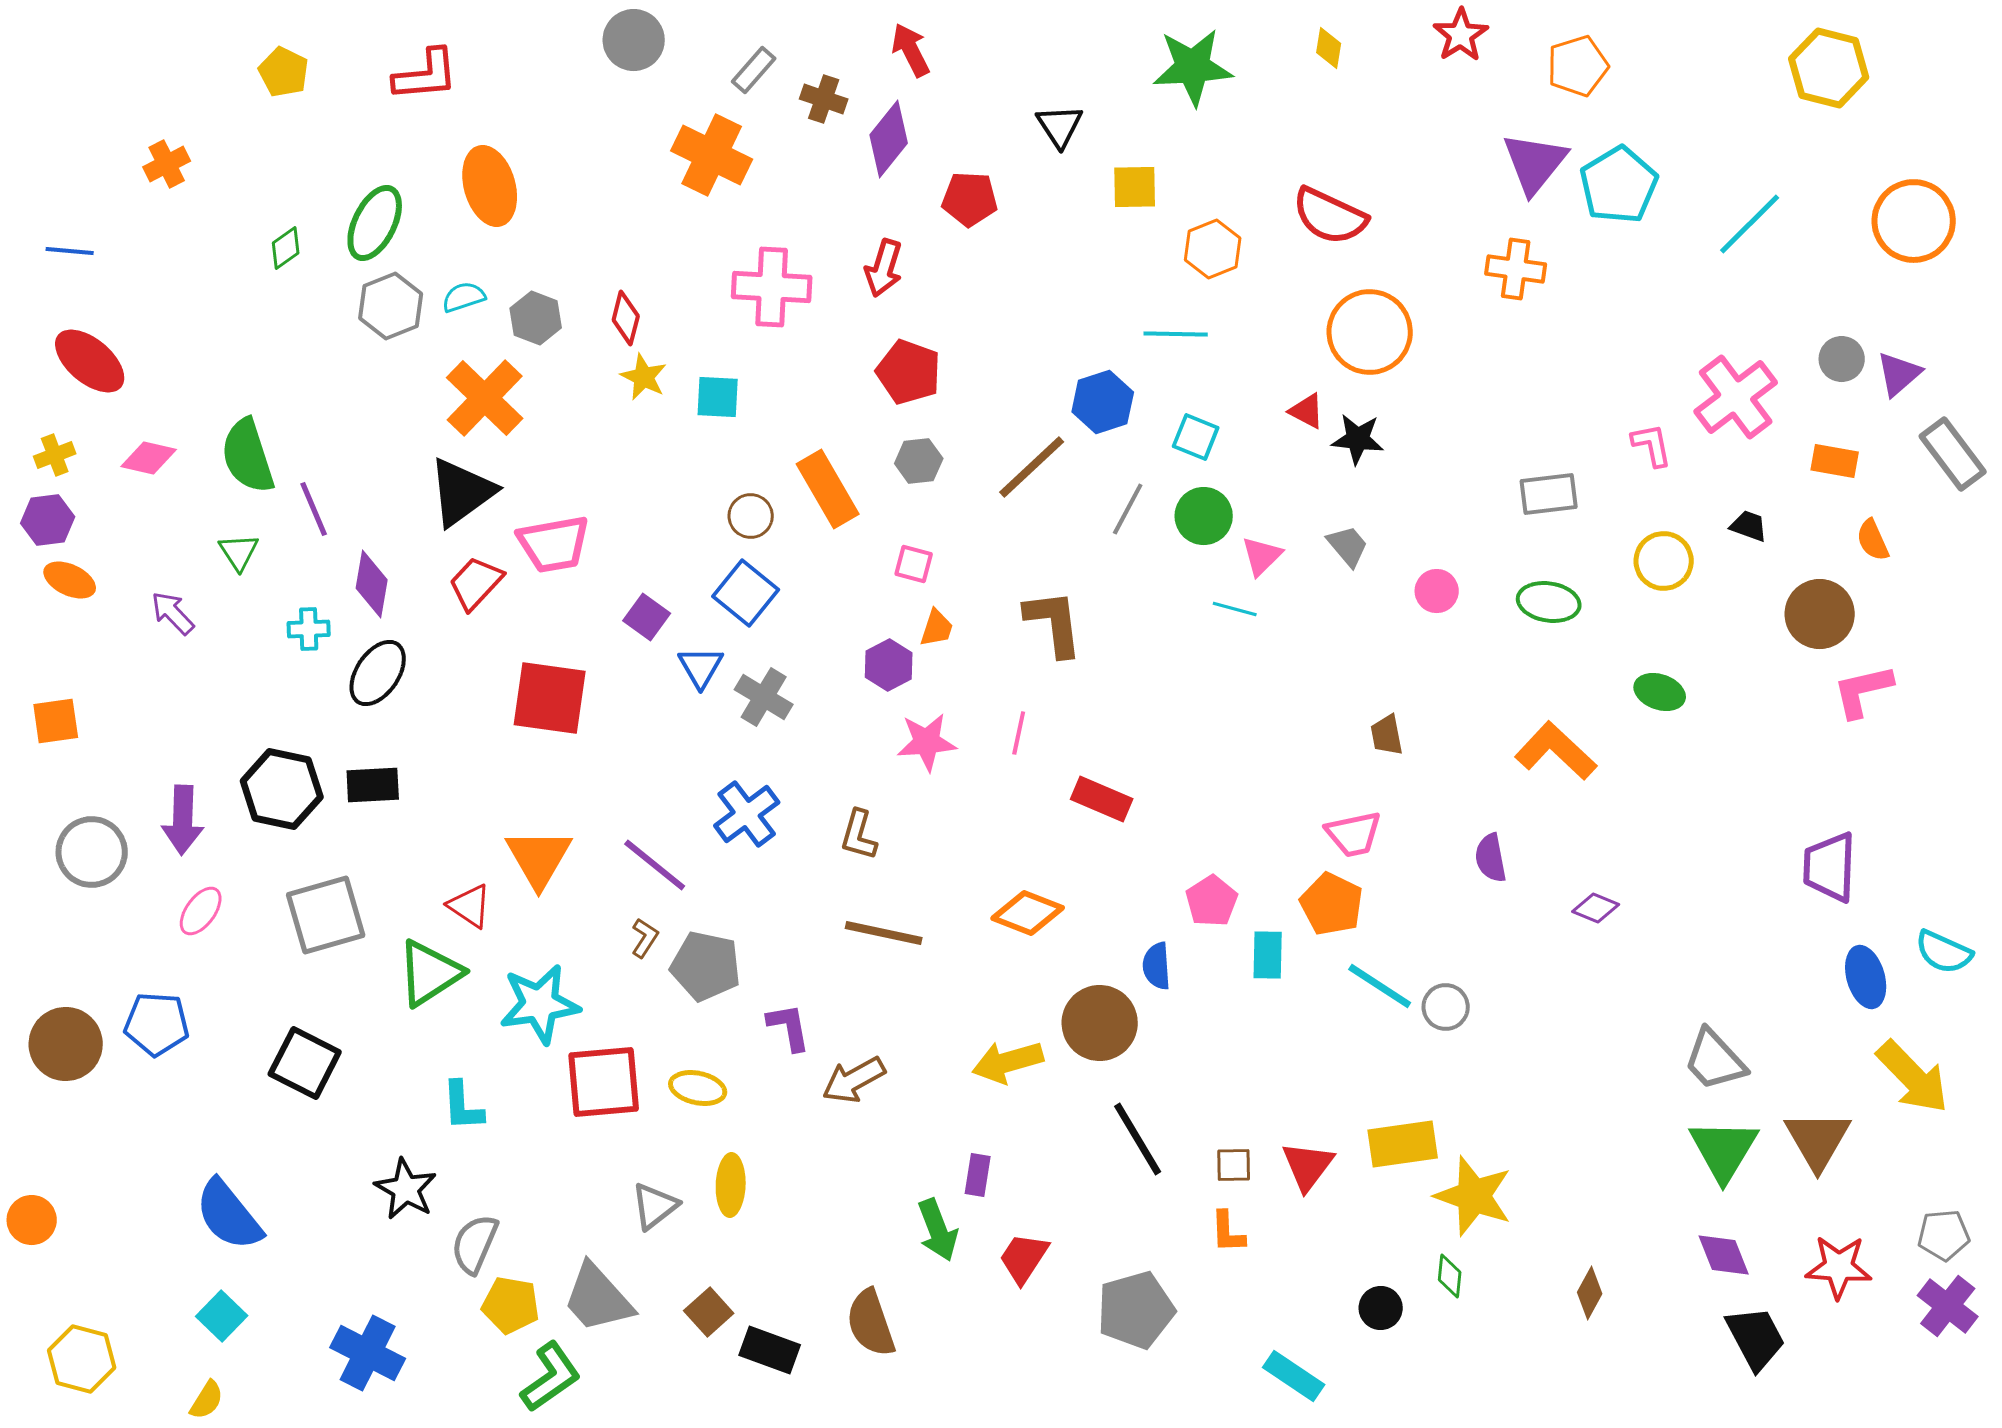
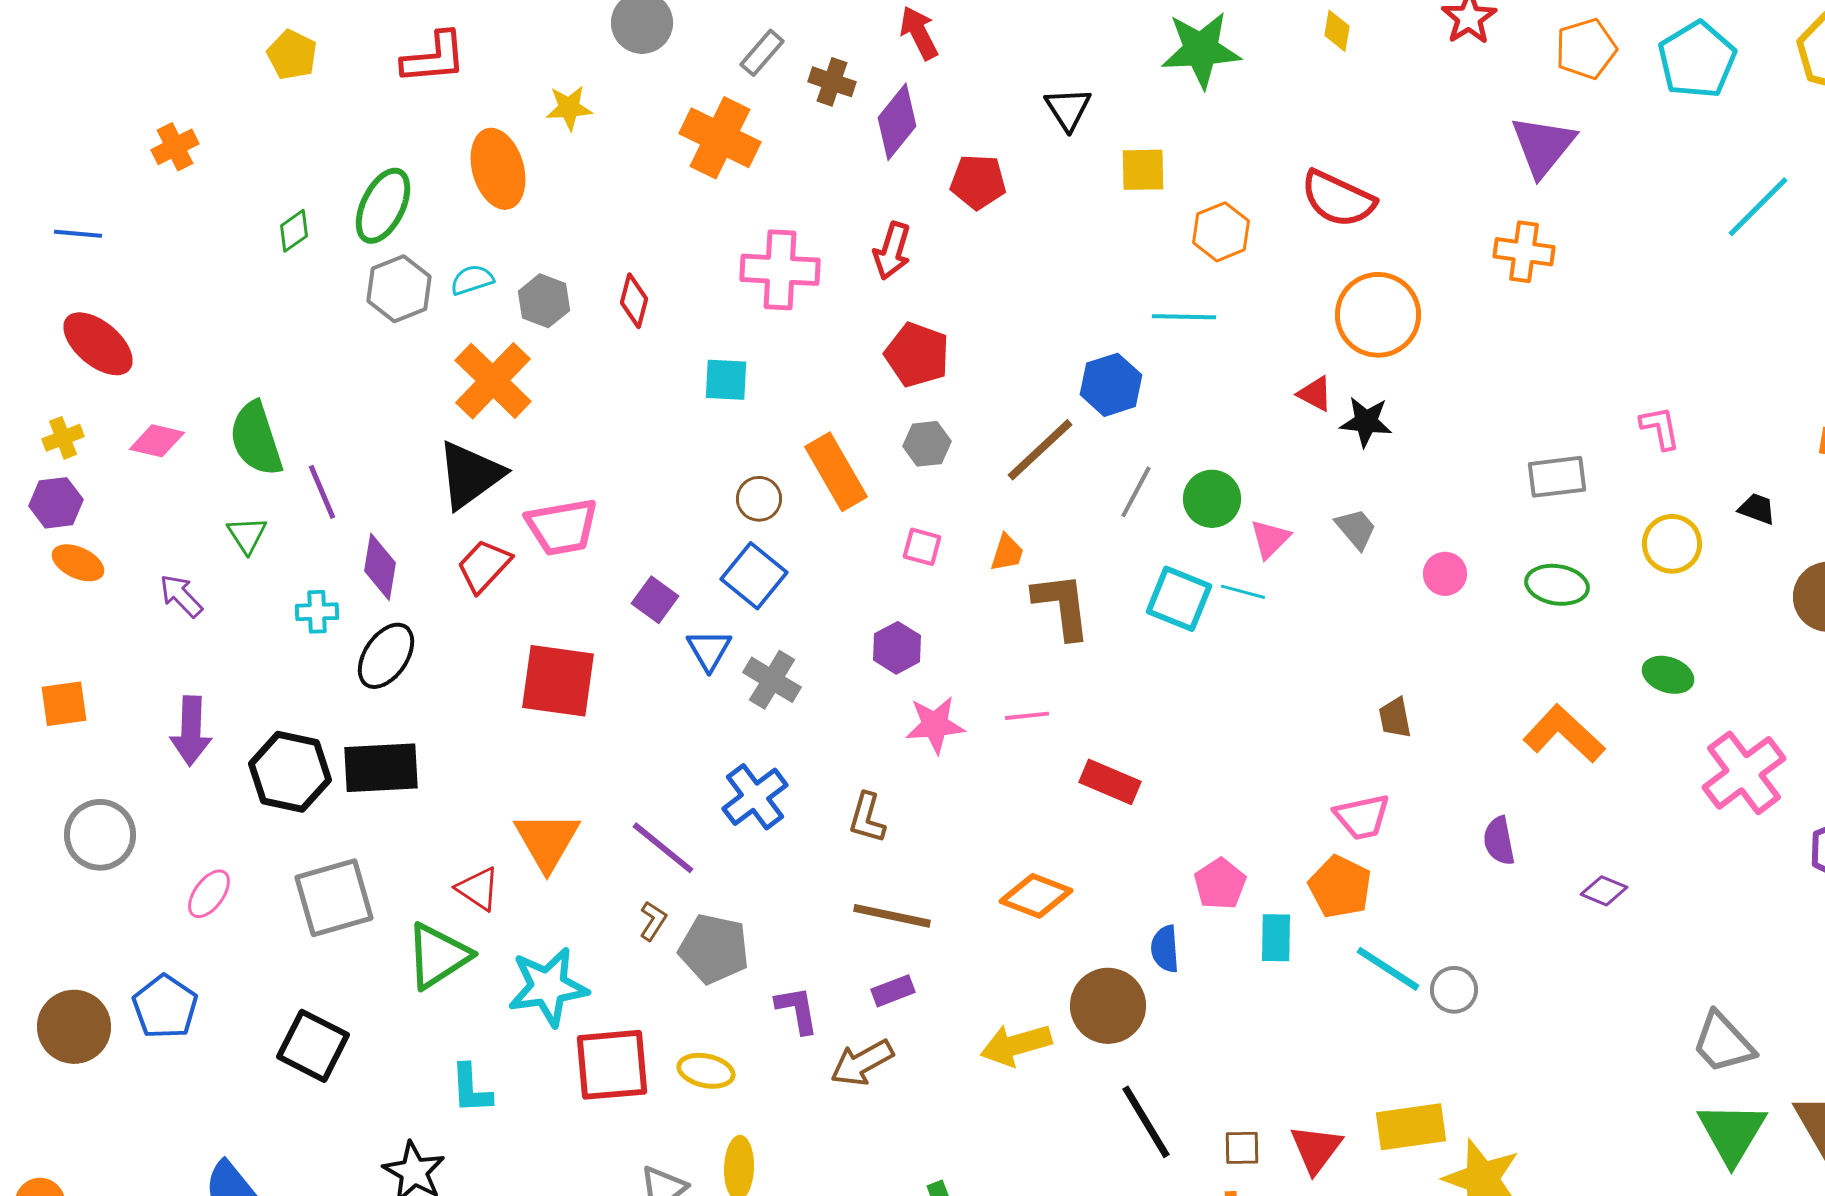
cyan pentagon: (1619, 185) -> (1697, 60), moved
yellow star: (644, 377) -> (569, 108), moved, turned -30
pink cross: (1736, 397) -> (1744, 773), moved
cyan square: (1196, 437) -> (1179, 599), moved, size x1.4
orange trapezoid: (937, 628) -> (1007, 553), moved
pink line: (1019, 733) -> (1027, 716), turned 72
black rectangle: (373, 785) -> (381, 768), size x1.4
purple arrow: (183, 820) -> (191, 731), moved
blue pentagon: (157, 1024) -> (165, 1007), turned 30
purple rectangle: (978, 1175) -> (893, 991), moved, turned 60

